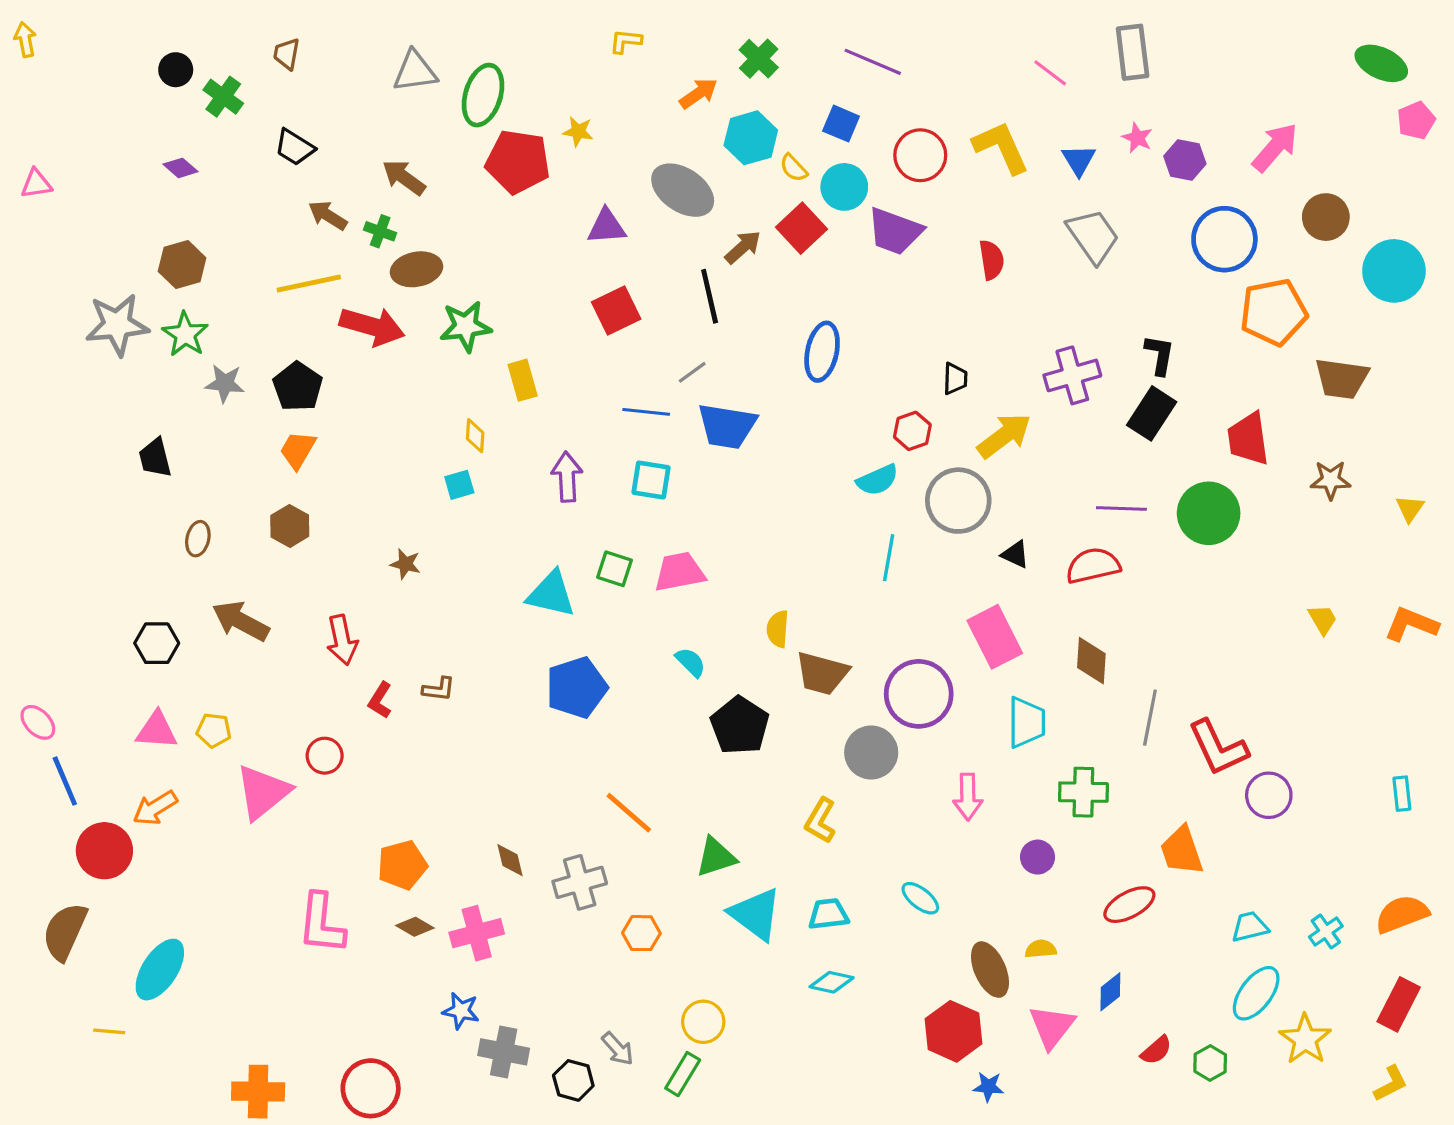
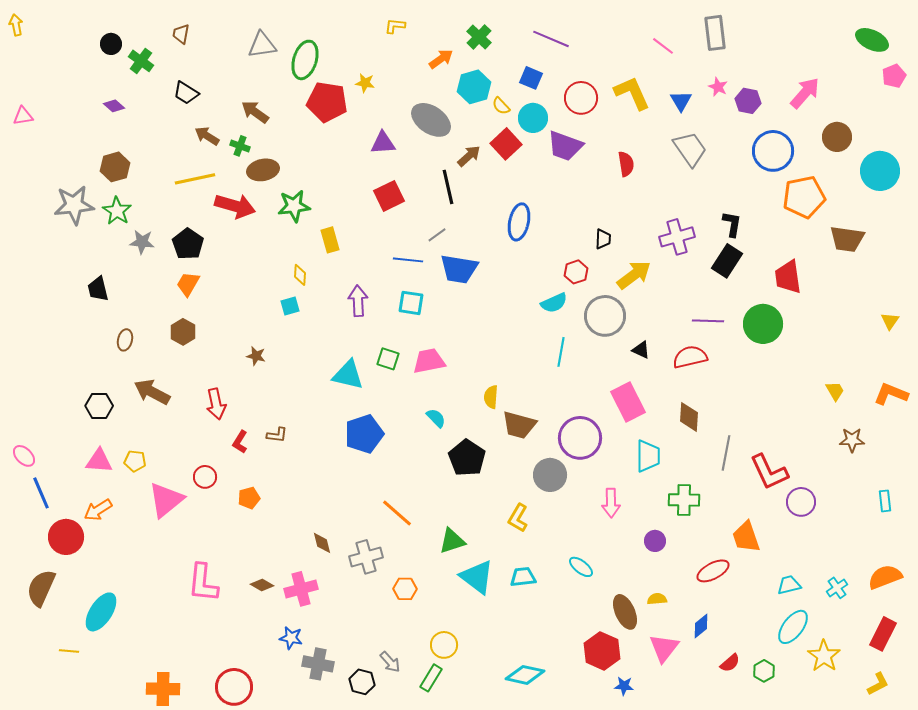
brown star: (1331, 480) -> (852, 440), moved
orange pentagon: (402, 865) -> (249, 498), moved, size x0.7
cyan diamond: (832, 982) -> (525, 675), moved, size x1.4

